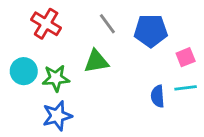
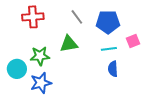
red cross: (46, 24) -> (33, 17), turned -35
cyan circle: (24, 71) -> (17, 69), moved
cyan line: (186, 88) -> (109, 49), moved

